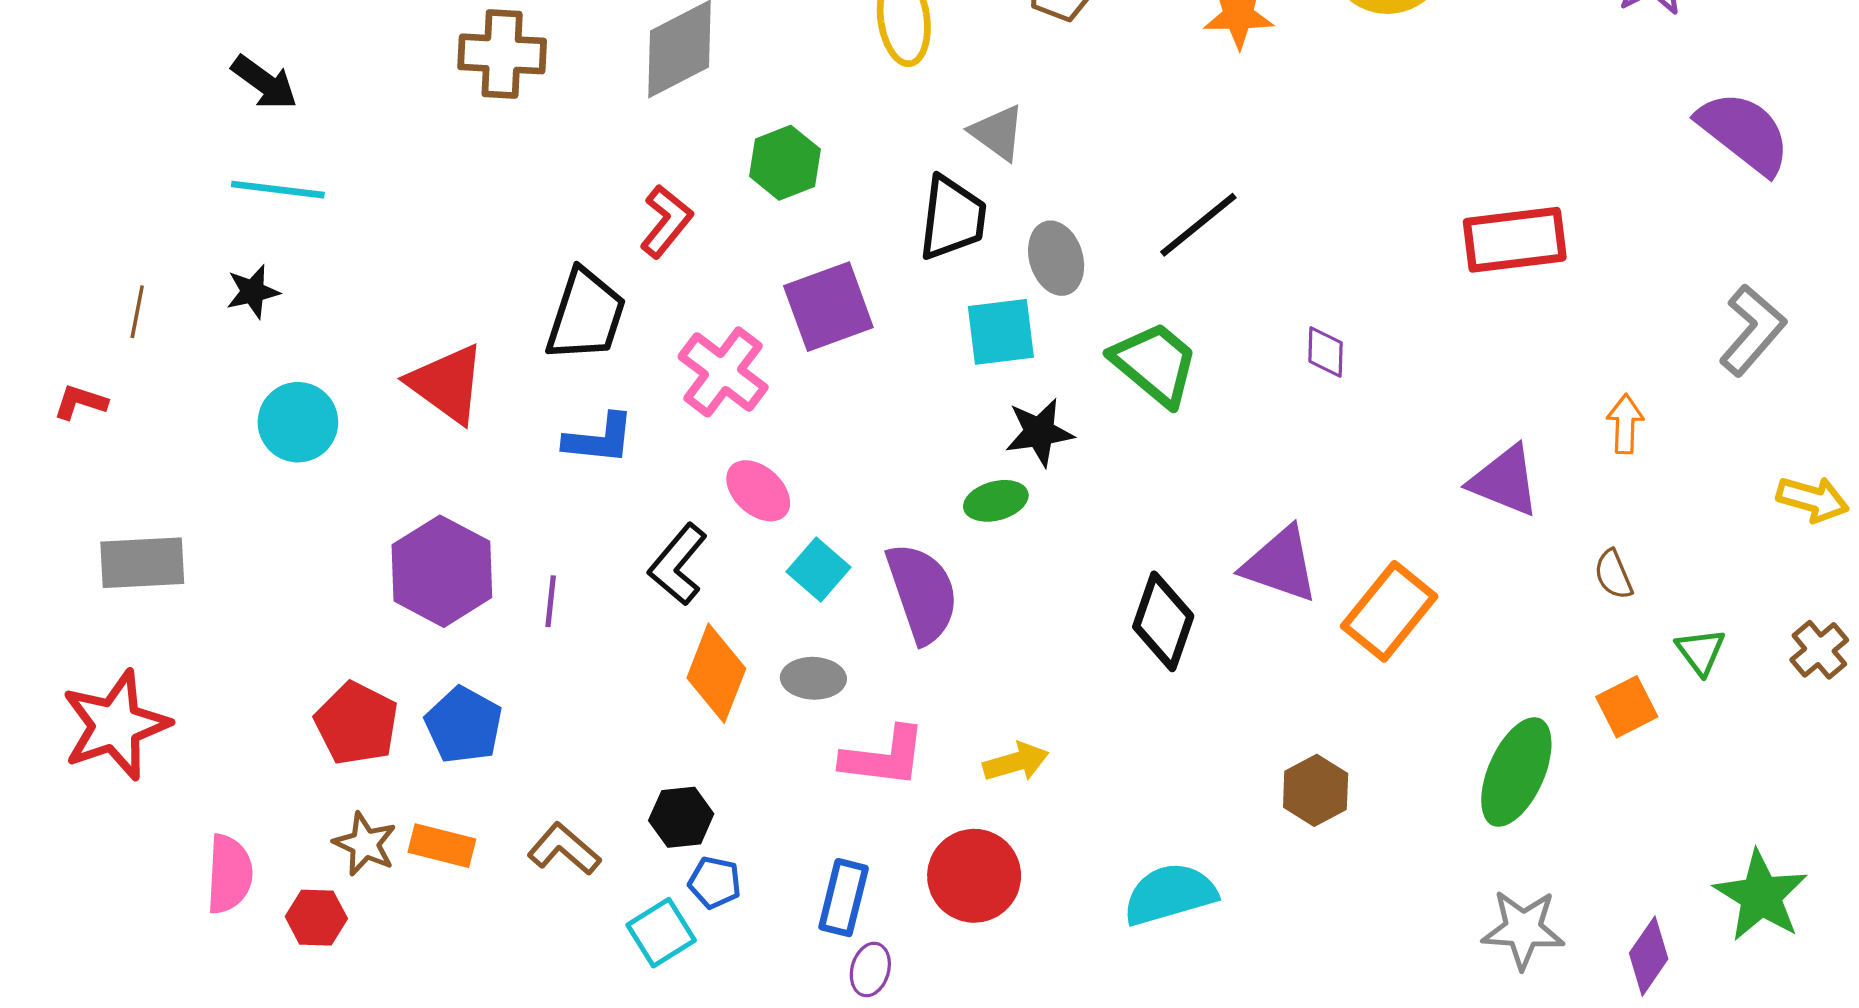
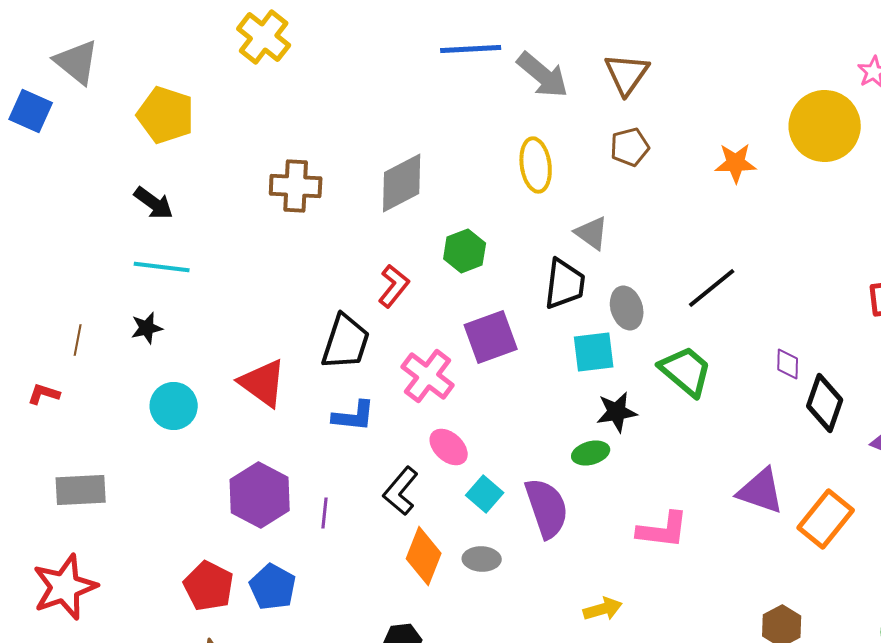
black diamond: (1163, 621) -> (825, 403), moved
pink L-shape: (884, 757) -> (663, 530), moved

